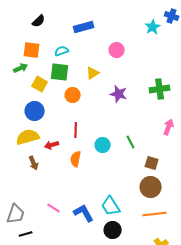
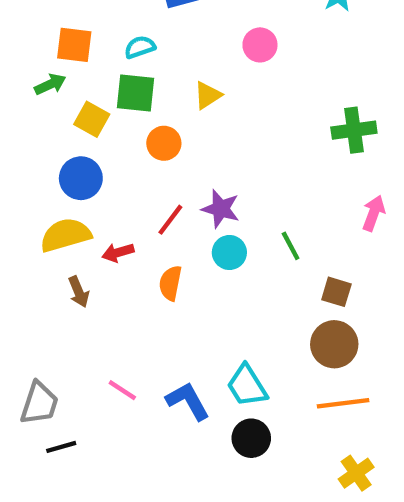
purple star: (119, 94) -> (221, 209), moved
red line: (76, 130) -> (170, 220), turned 35

